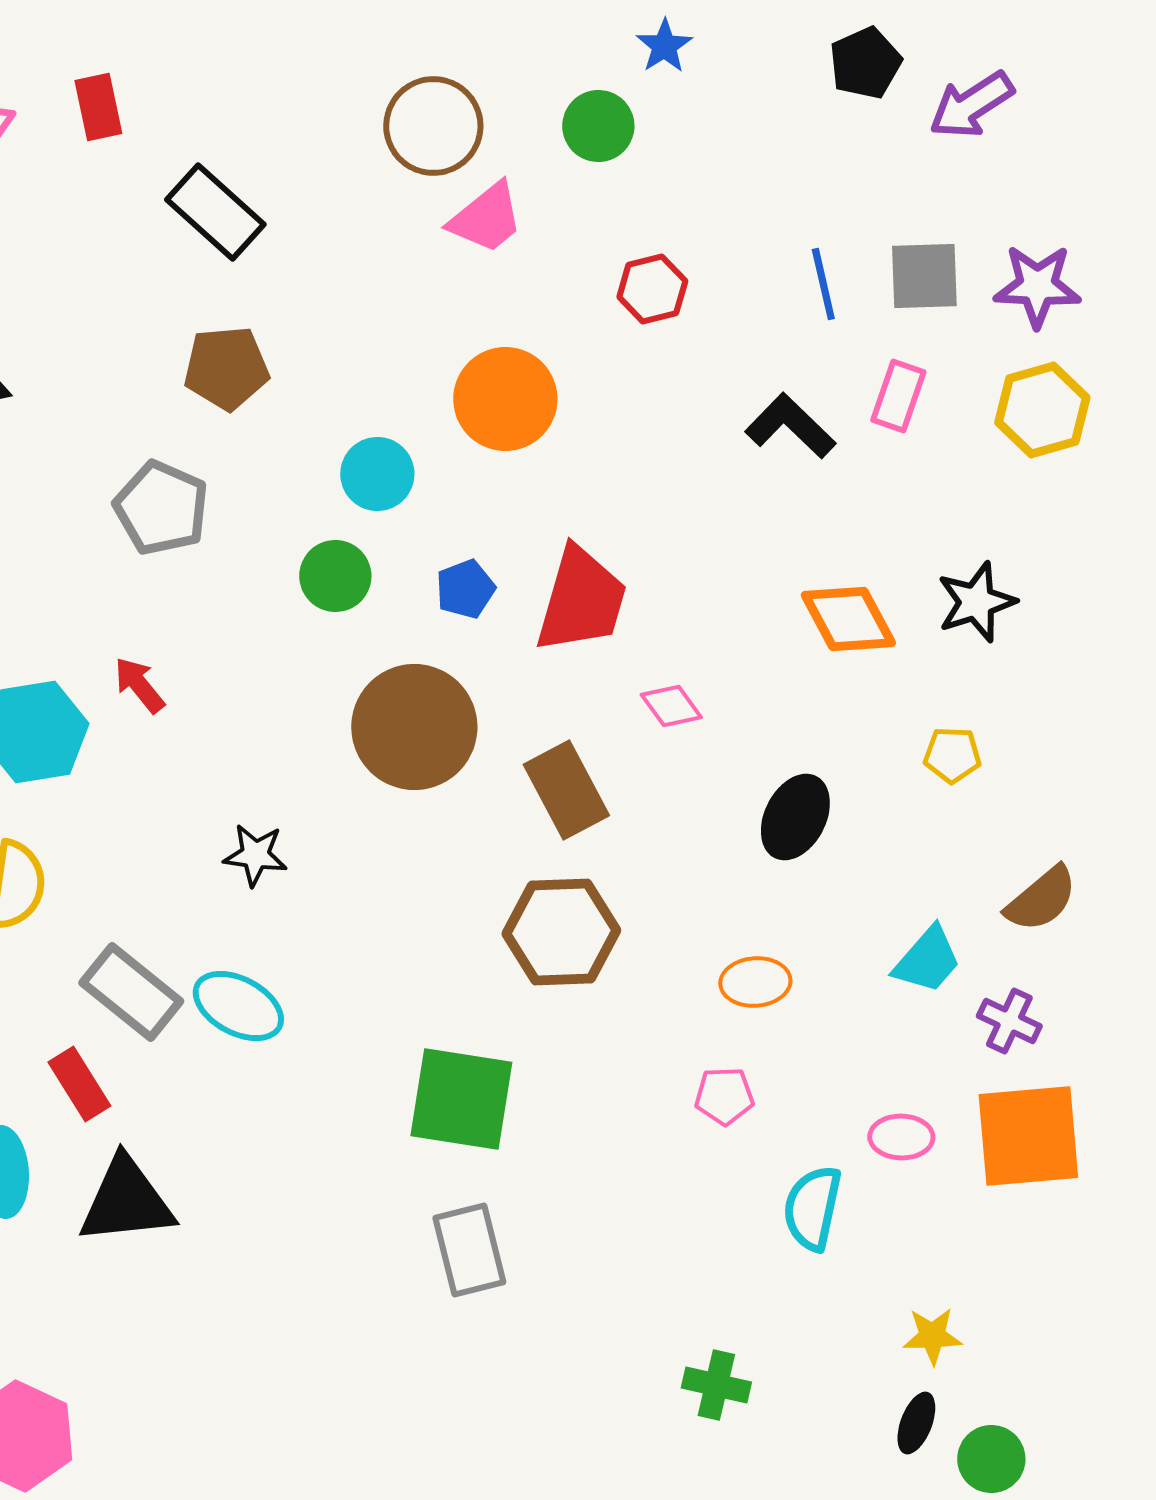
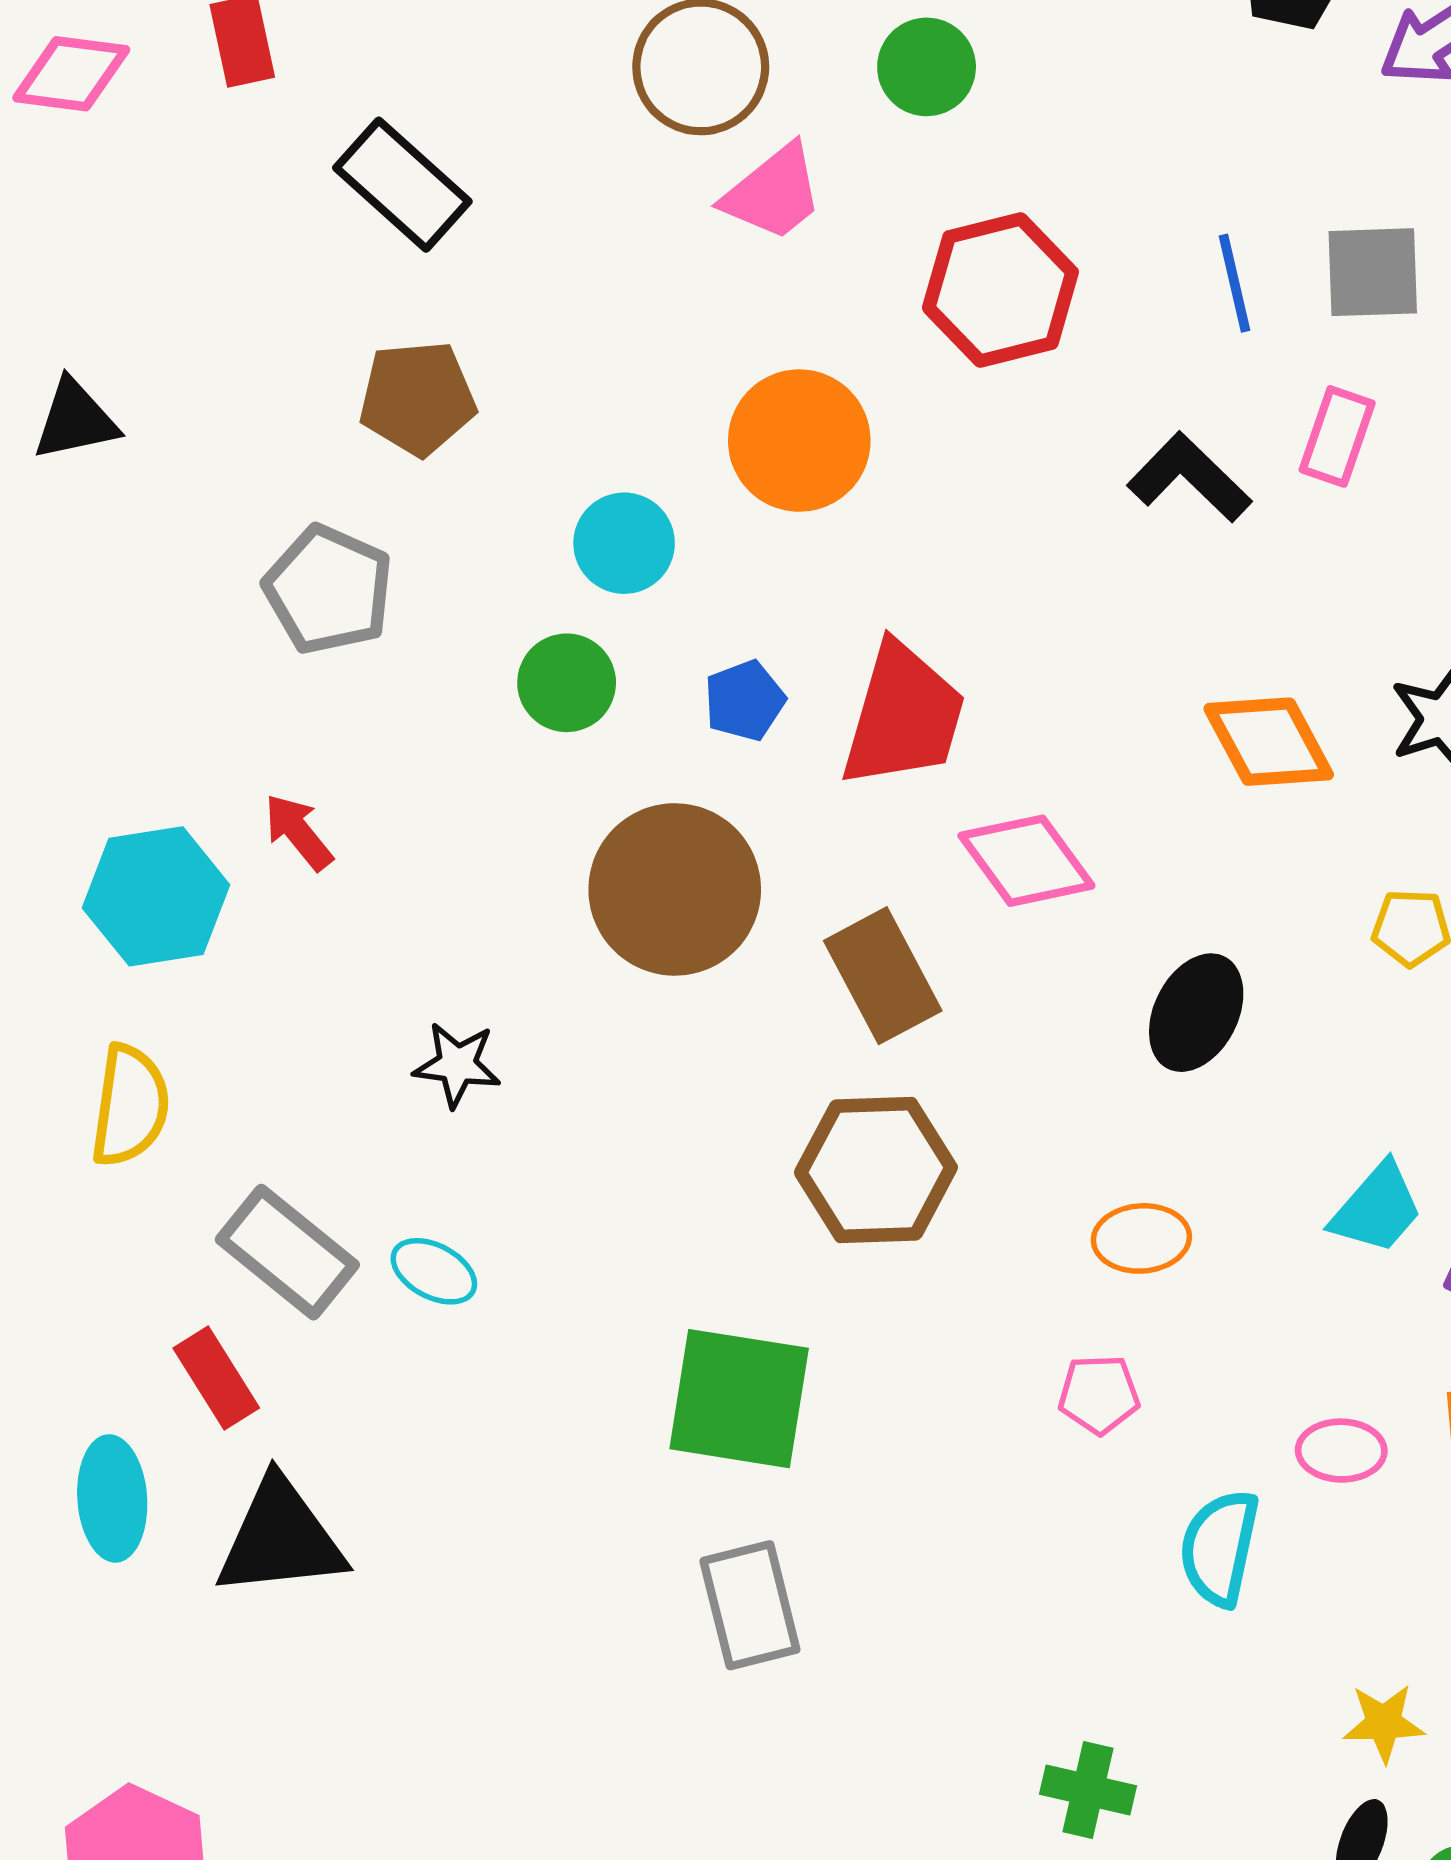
red hexagon: (652, 289) -> (1000, 290), size x1.6
pink diamond: (671, 706) -> (1026, 861), size x1.6
cyan ellipse: (238, 1006) -> (434, 1271), size x0.7

